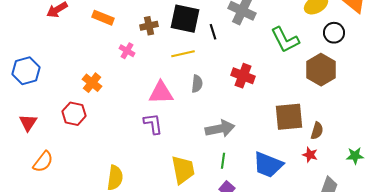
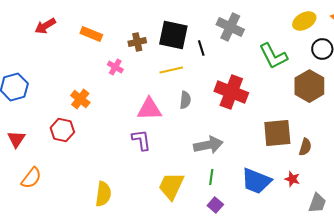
red cross: (243, 76) -> (231, 92), size x1.4
red star: (310, 155) -> (292, 179), moved
yellow trapezoid: (183, 170) -> (171, 186), turned -144

